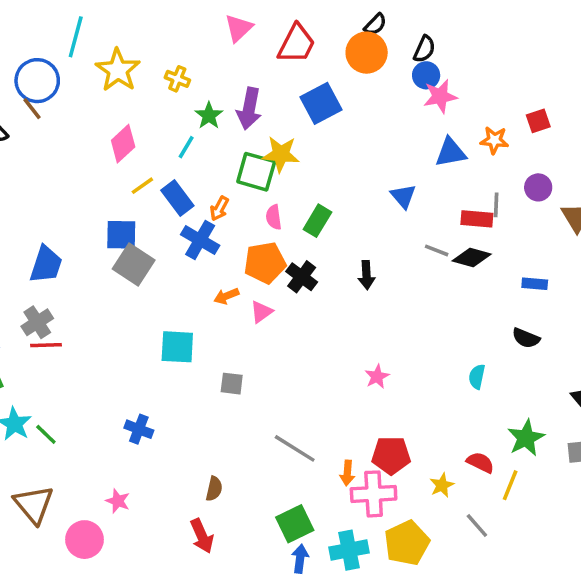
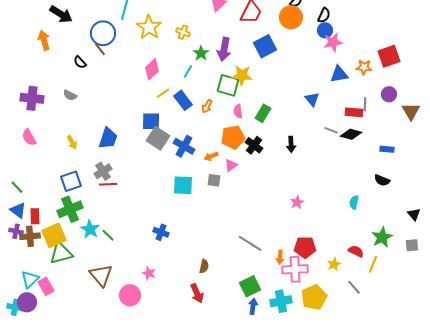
red square: (538, 121) -> (389, 56), size x1.6
blue cross: (200, 240) -> (184, 146), moved
gray square: (232, 384) -> (214, 180), moved

